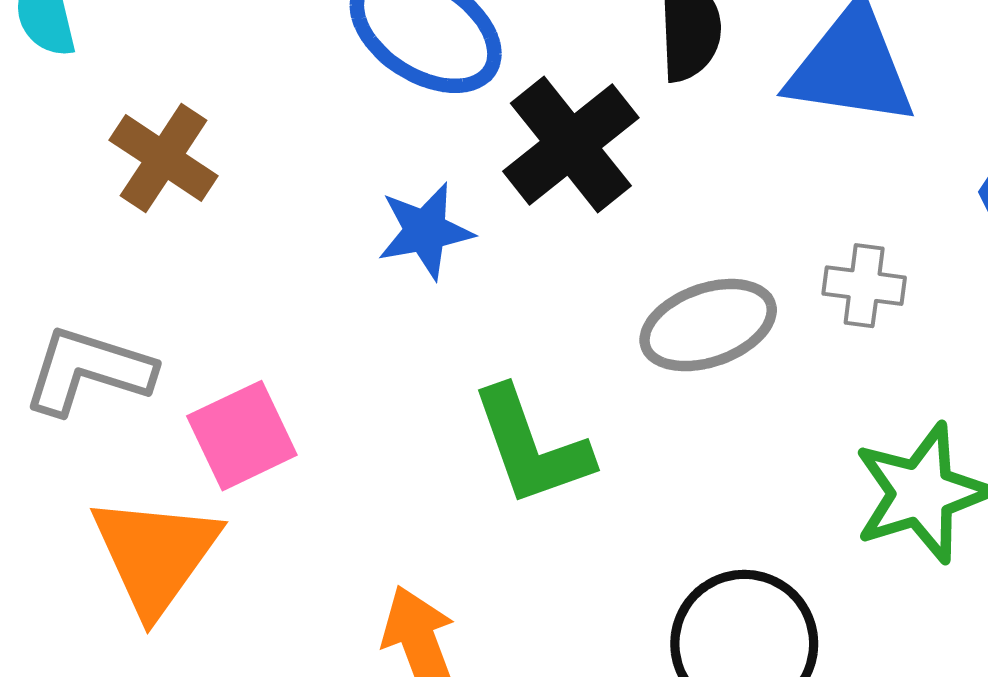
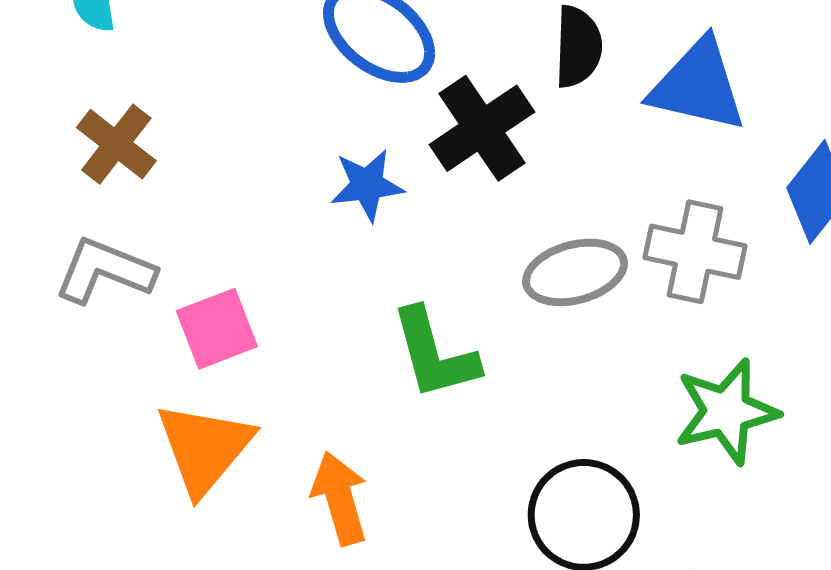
brown cross: (164, 158) -> (116, 144), moved
gray cross: (864, 286) -> (695, 252), size x1.6
orange triangle: (155, 555) -> (204, 448), moved

